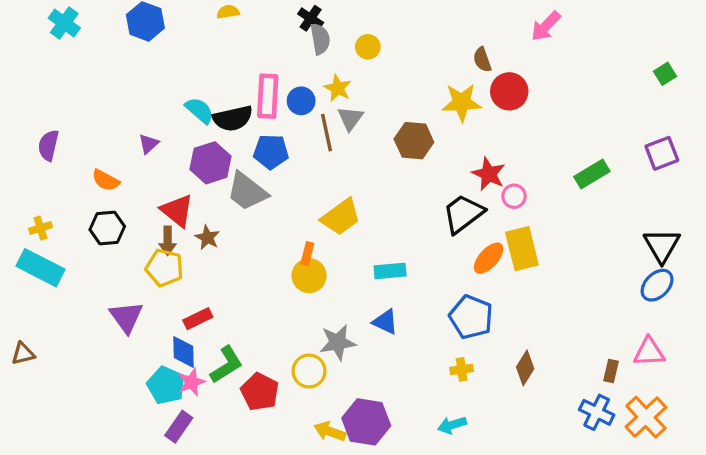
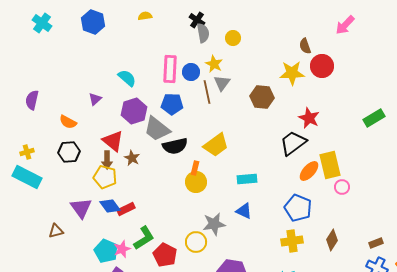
black semicircle: (233, 118) -> (175, 146), moved
pink circle: (514, 196) -> (342, 187), moved
blue diamond: (184, 352) -> (110, 206), moved, turned -35
brown triangle: (23, 354) -> (56, 231), moved
yellow cross: (462, 369) -> (292, 241), size x1.5
brown rectangle: (611, 371) -> (376, 243), moved, turned 56

